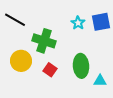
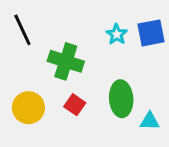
black line: (15, 20) -> (22, 30), turned 35
yellow circle: (21, 61) -> (28, 108), moved

